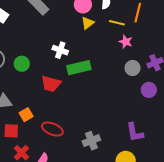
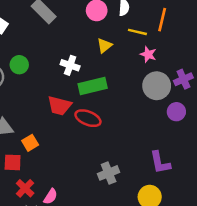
yellow triangle: (88, 23) -> (104, 45), moved
green circle: (22, 64) -> (19, 65), moved
gray circle: (133, 68) -> (157, 86), size x1.5
red ellipse: (52, 129) -> (88, 118), moved

